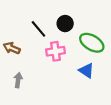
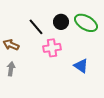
green ellipse: (92, 43) -> (86, 23), moved
gray arrow: (18, 80) -> (11, 69), moved

